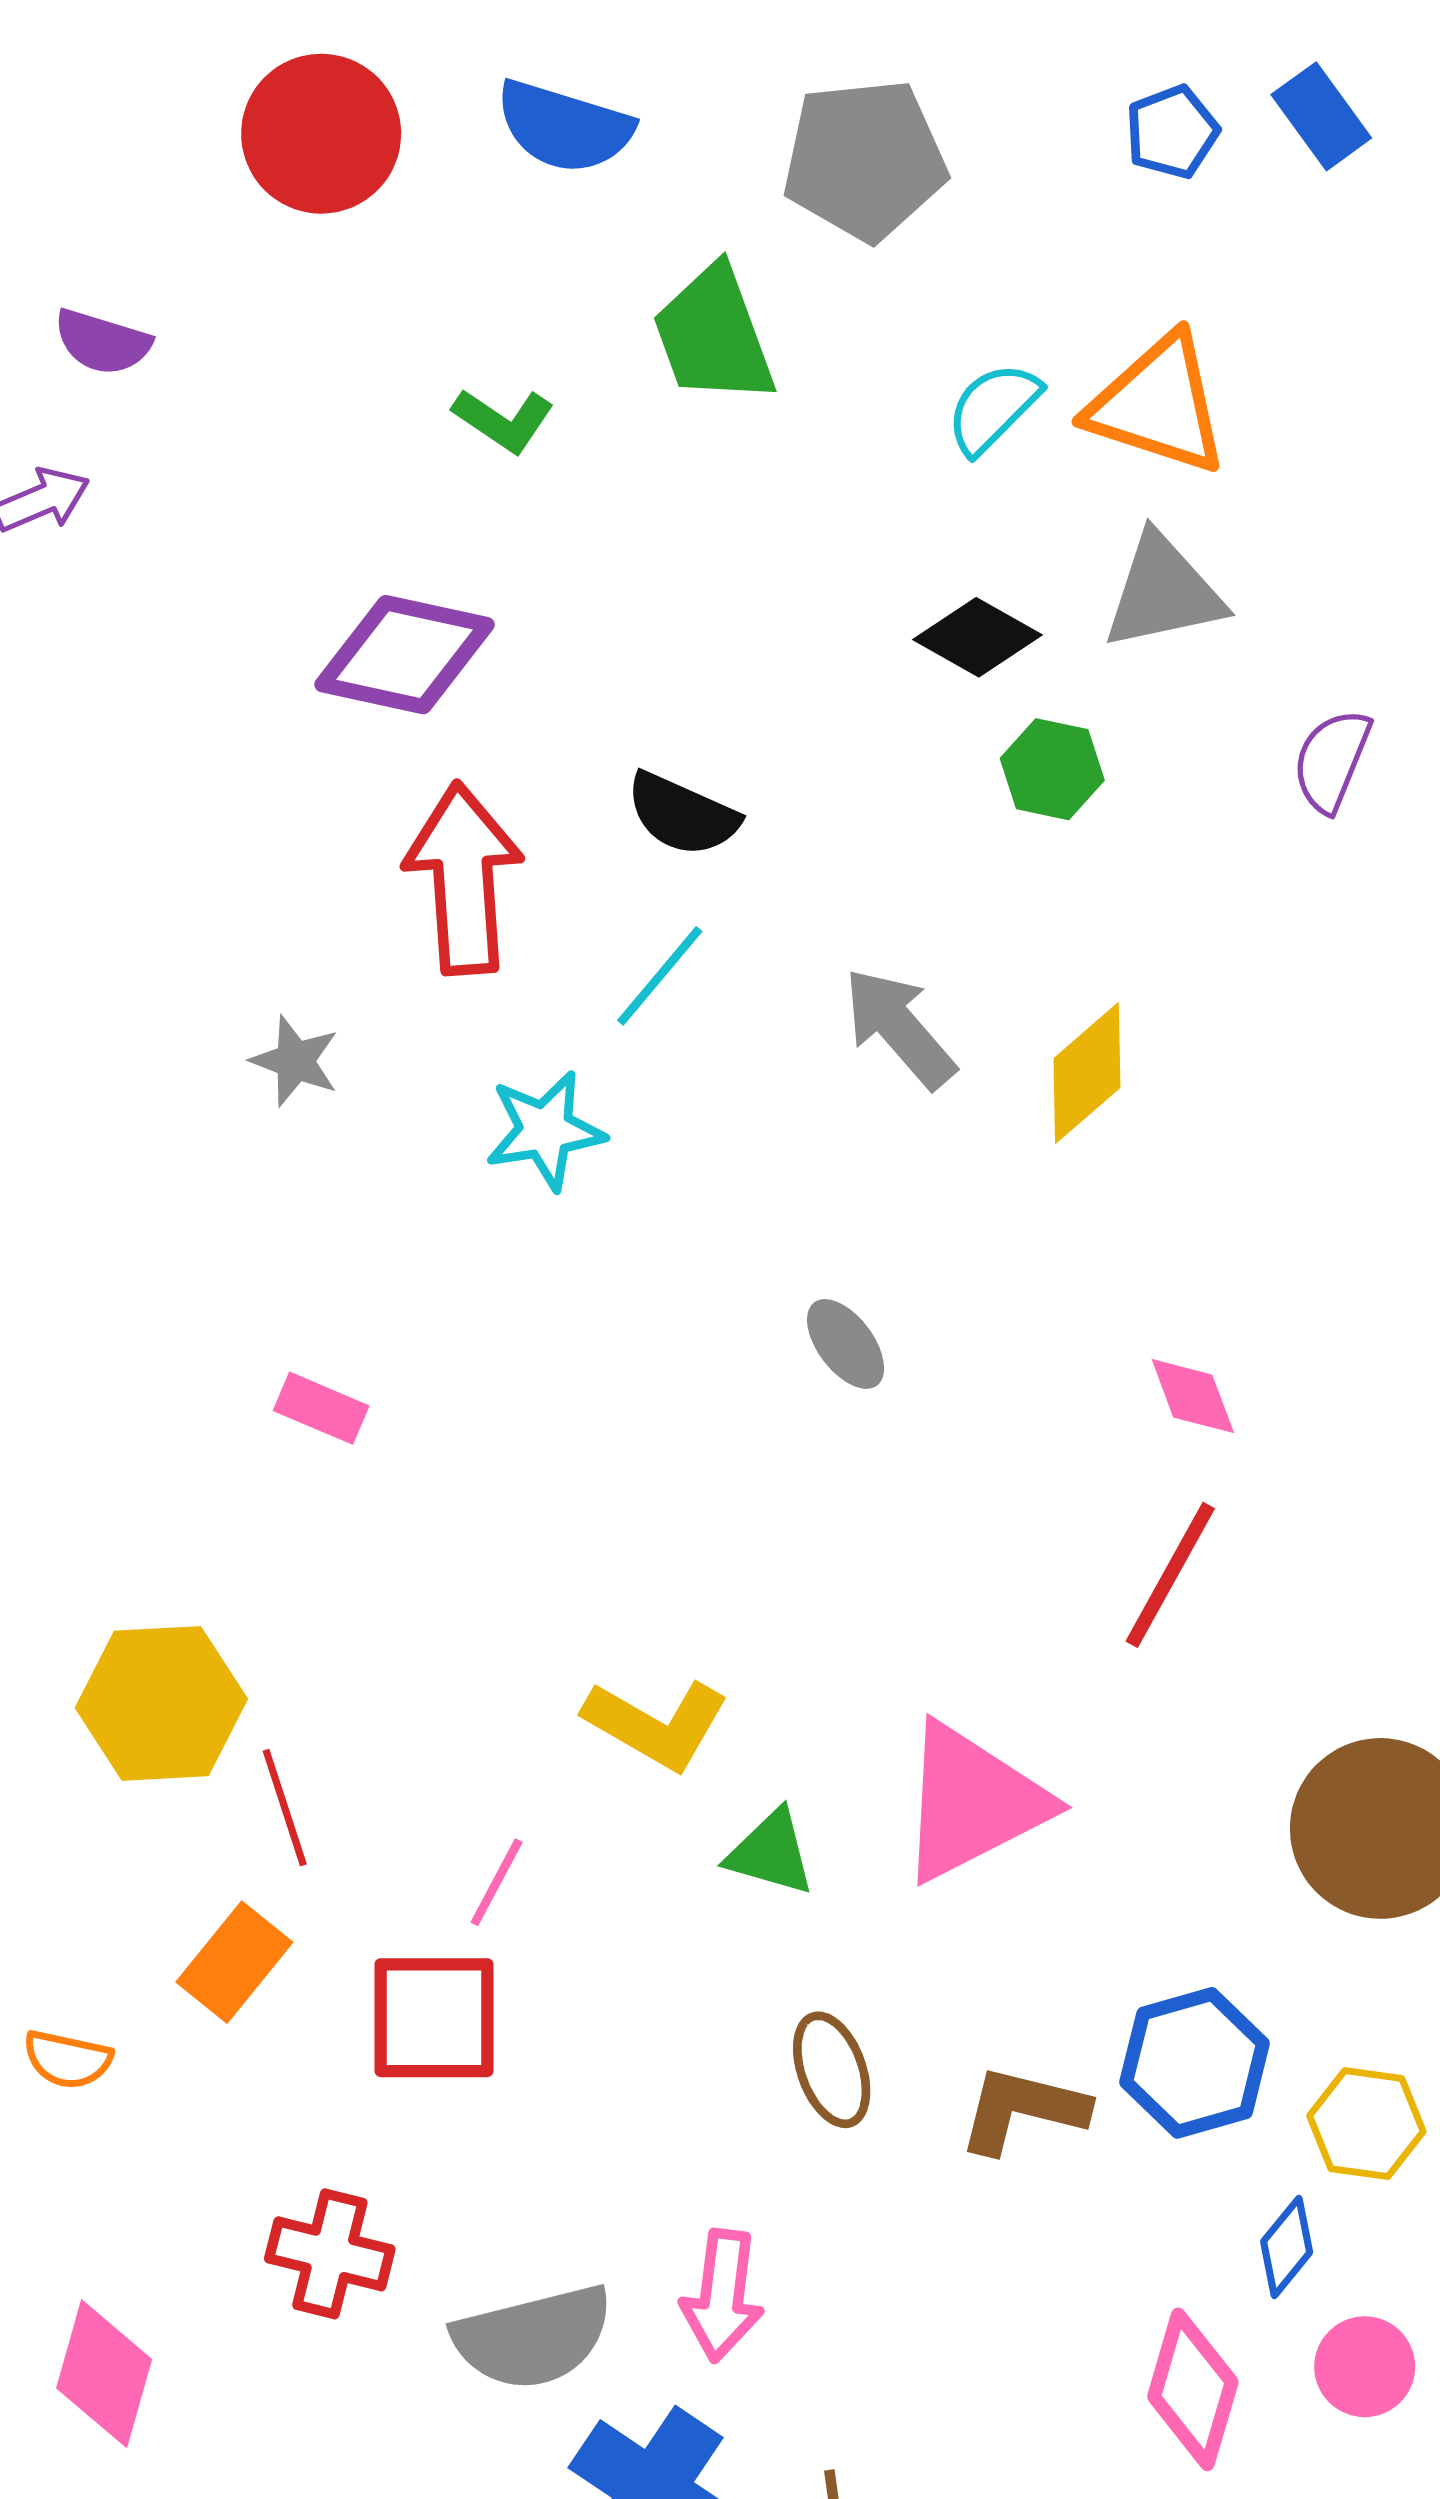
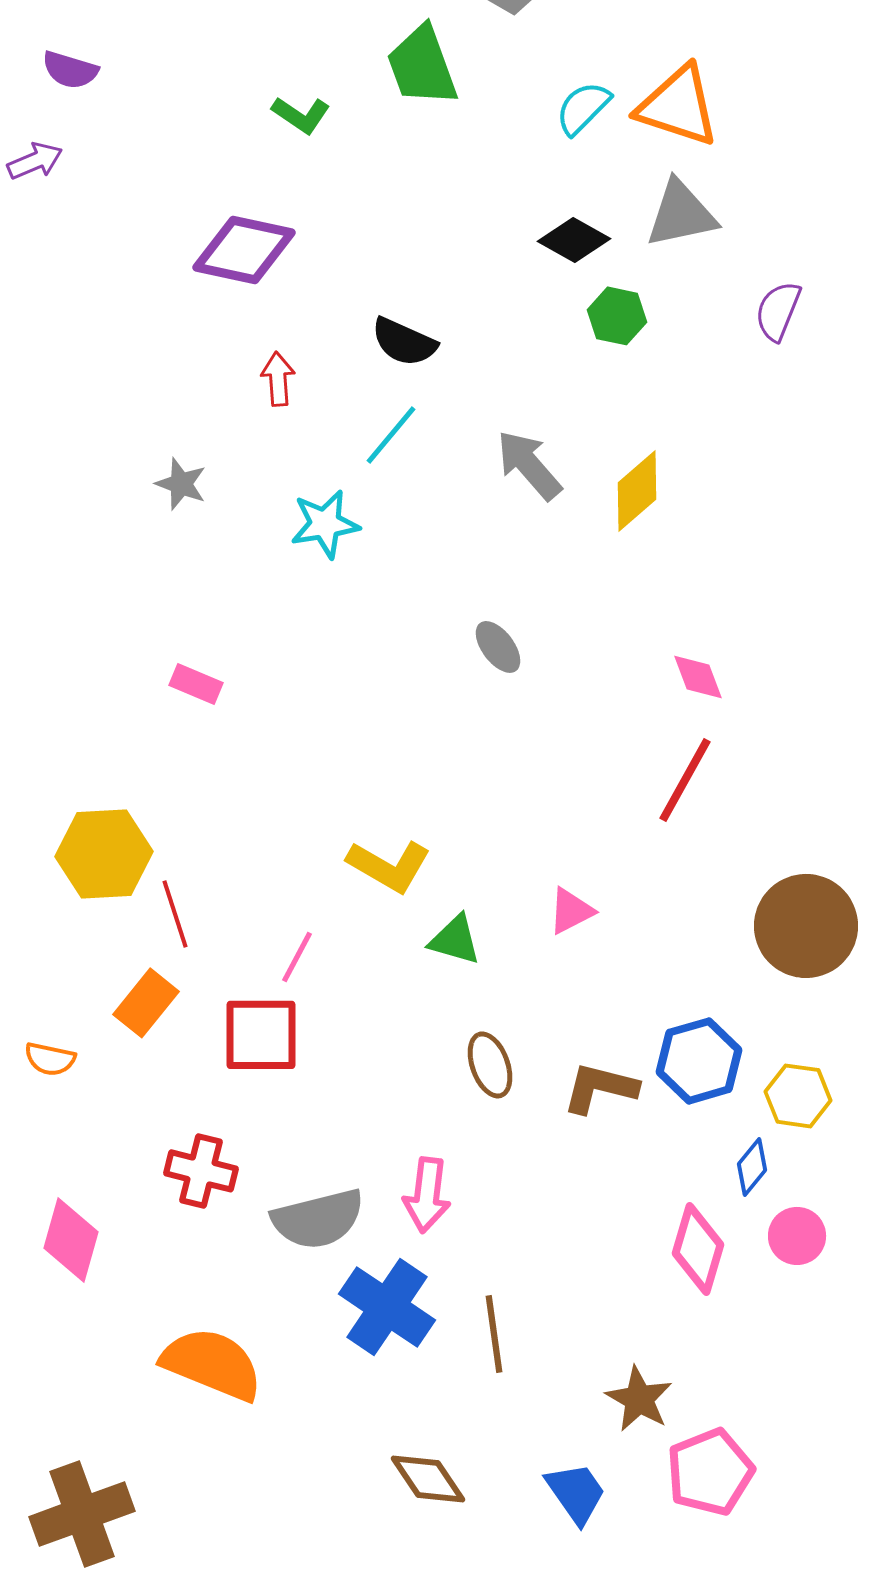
red arrow: (464, 879) -> (278, 379), size x0.5
pink triangle: (972, 1802) -> (571, 911), size x0.5

